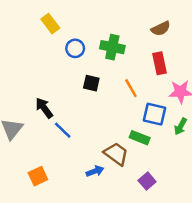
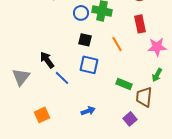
blue circle: (75, 48) -> (81, 13), moved
blue square: (155, 114) -> (89, 65), moved
brown trapezoid: (116, 154) -> (144, 97), moved, turned -120

